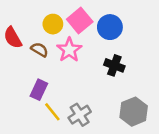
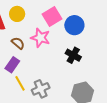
yellow circle: (53, 24) -> (17, 14), moved
brown semicircle: (40, 50) -> (18, 43), moved
pink star: (69, 50) -> (40, 38), turned -30

